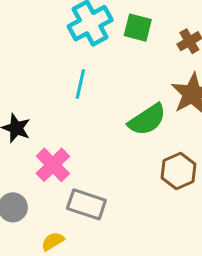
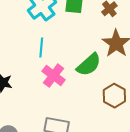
pink cross: (53, 165) -> (54, 76), moved

